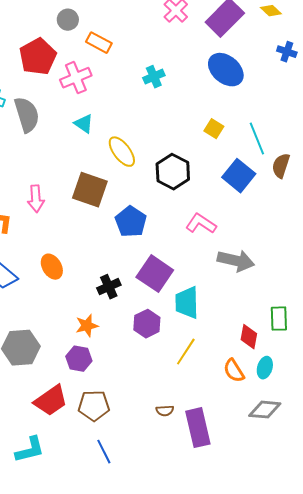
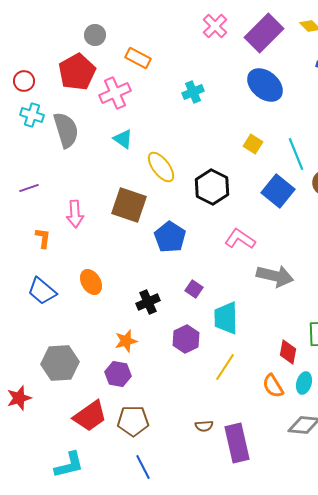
gray circle: (68, 20) -> (95, 35), moved
purple square: (155, 274) -> (194, 289), size x0.5

